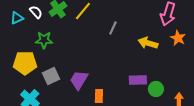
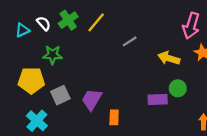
gray line: (113, 28) -> (130, 41), turned 32
green circle: (156, 89) -> (178, 88), moved

